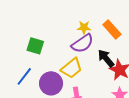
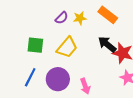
purple semicircle: (82, 44) -> (62, 18), moved, size x0.6
yellow trapezoid: (72, 68) -> (67, 47), moved

